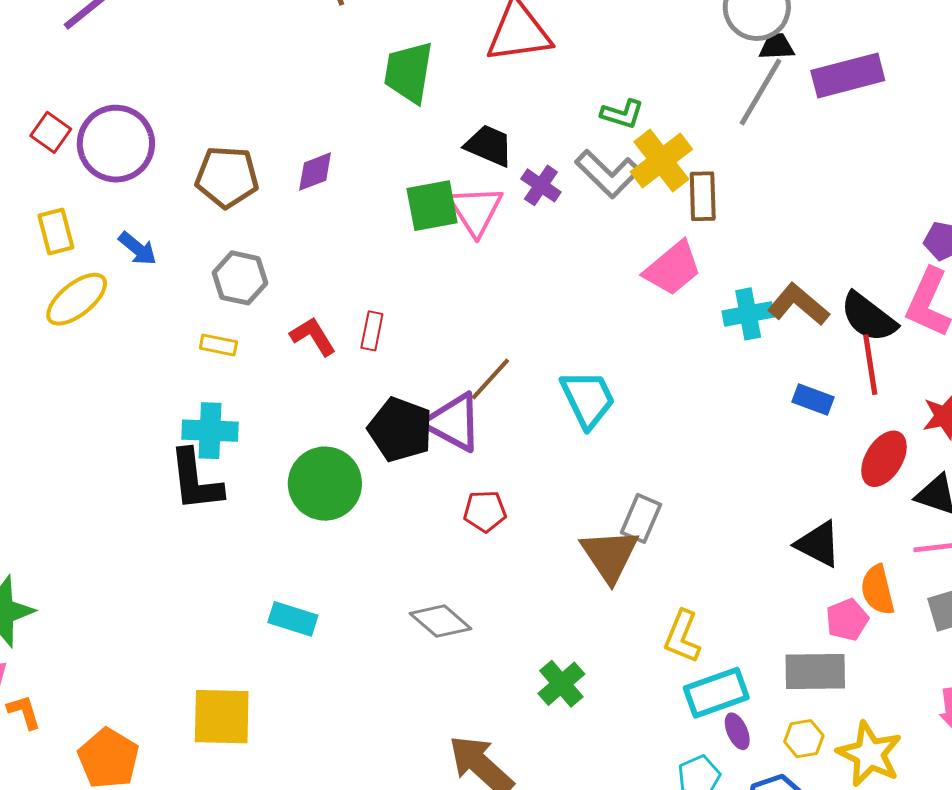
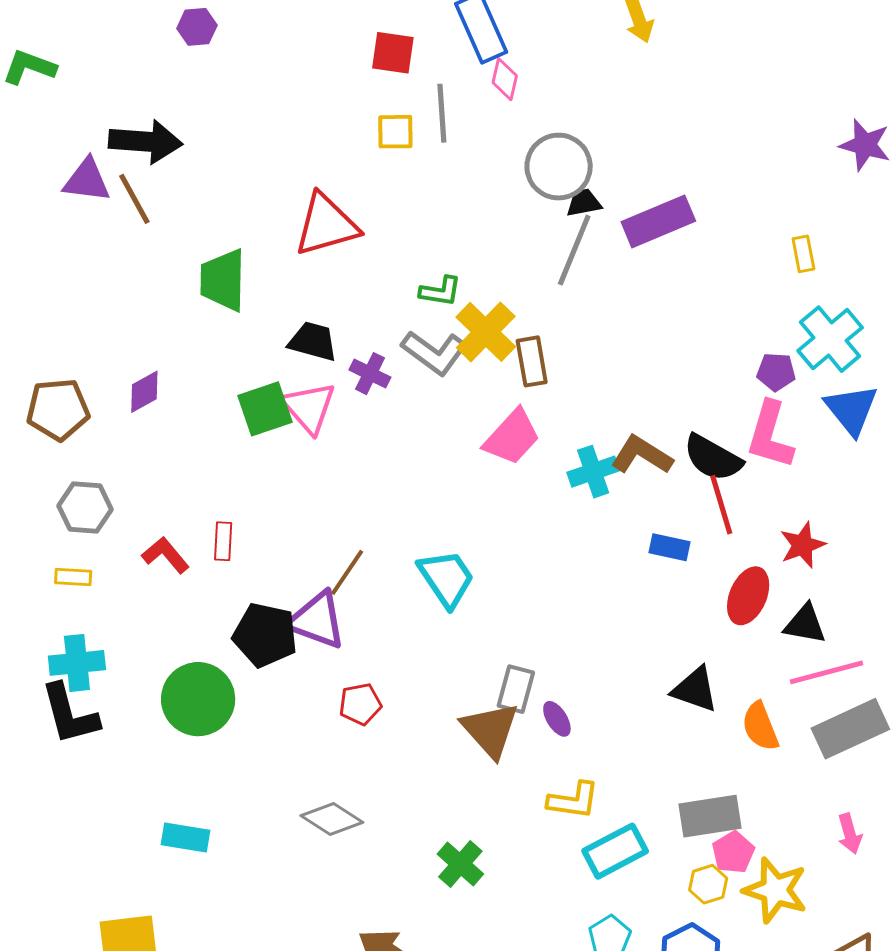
pink pentagon: (847, 620) -> (733, 852), moved
yellow L-shape: (682, 637) -> (573, 800), turned -96
purple ellipse: (737, 731) -> (557, 719), moved

